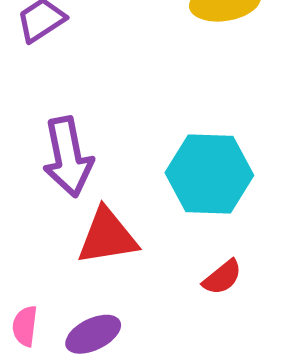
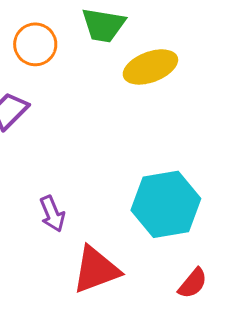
purple arrow: (68, 157) -> (52, 214), size x0.6

